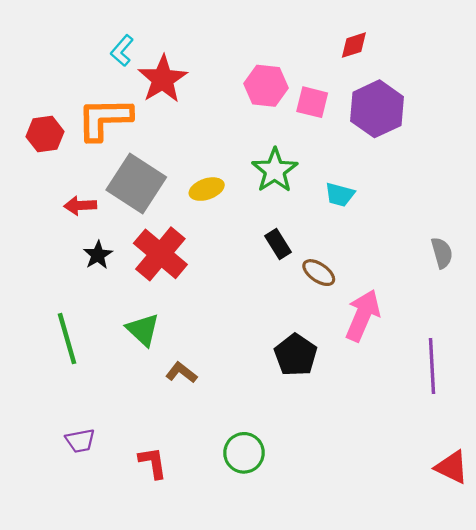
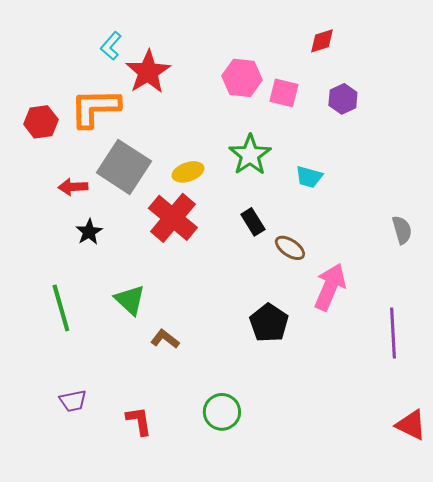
purple hexagon: (377, 109) -> (343, 99), size x0.6
red cross: (160, 254) -> (173, 218), moved

